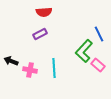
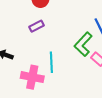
pink cross: (30, 70) -> (32, 77), moved, size x1.5

